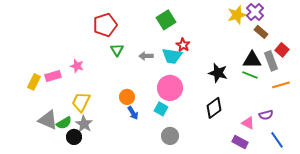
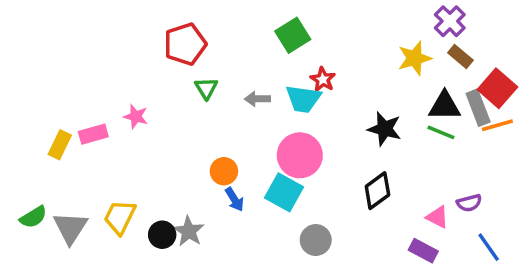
yellow star: (237, 15) -> (415, 58), moved
red square: (282, 50) -> (497, 88), size x1.5
orange line: (281, 85) -> (497, 125), moved
yellow trapezoid: (81, 102) -> (120, 217), moved
cyan square: (161, 109) -> (284, 192), size x1.5
gray triangle: (48, 120) -> (70, 228), moved, turned 40
green semicircle: (64, 123) -> (33, 217), moved
gray star: (84, 124) -> (189, 231), moved
gray circle: (170, 136) -> (316, 240), moved
black circle: (74, 137) -> (162, 235), moved

